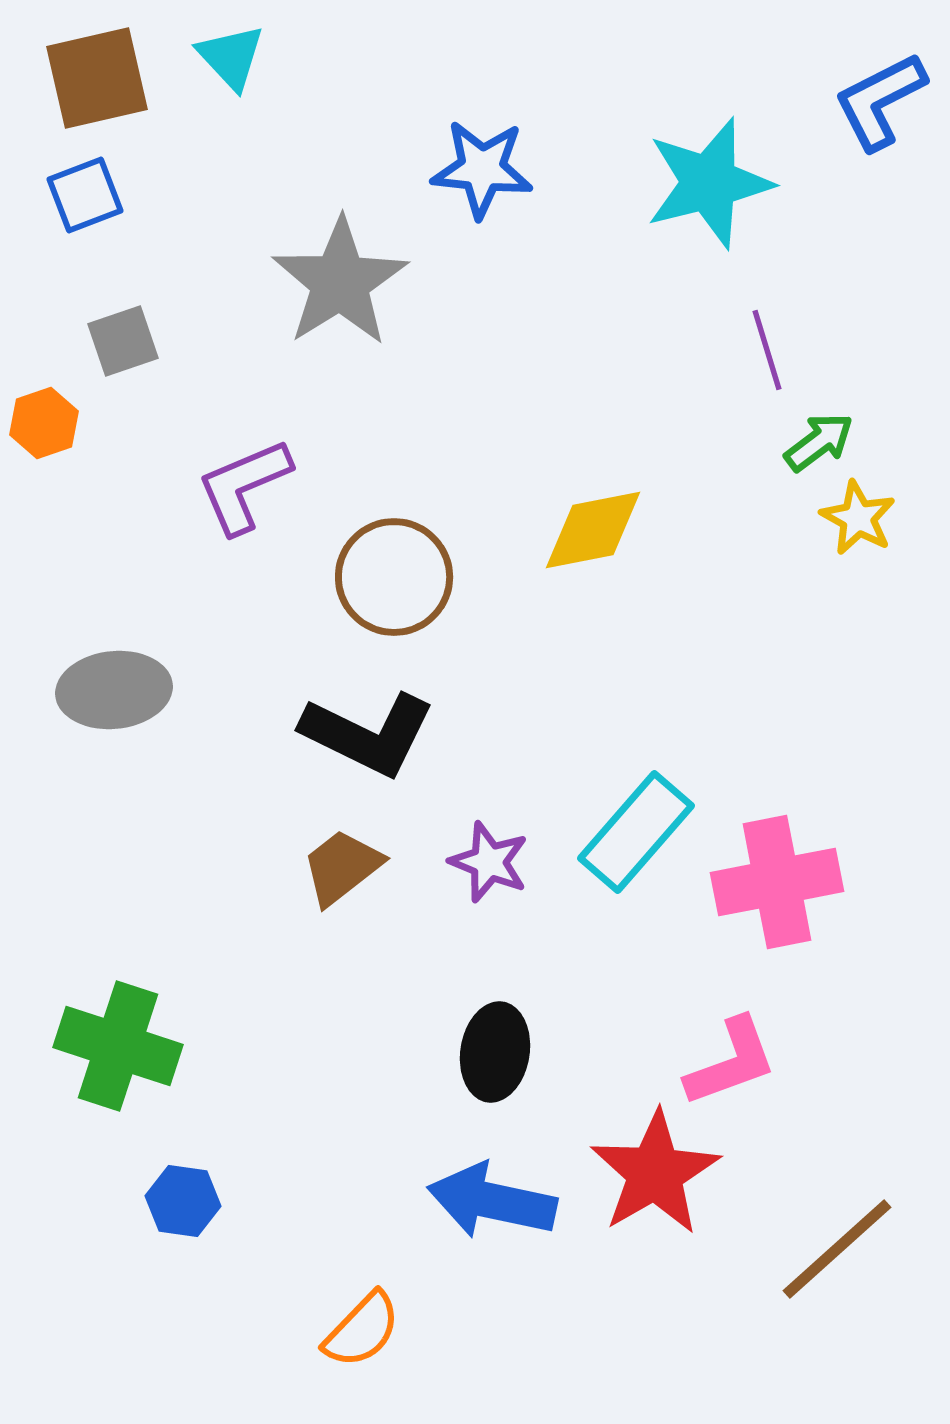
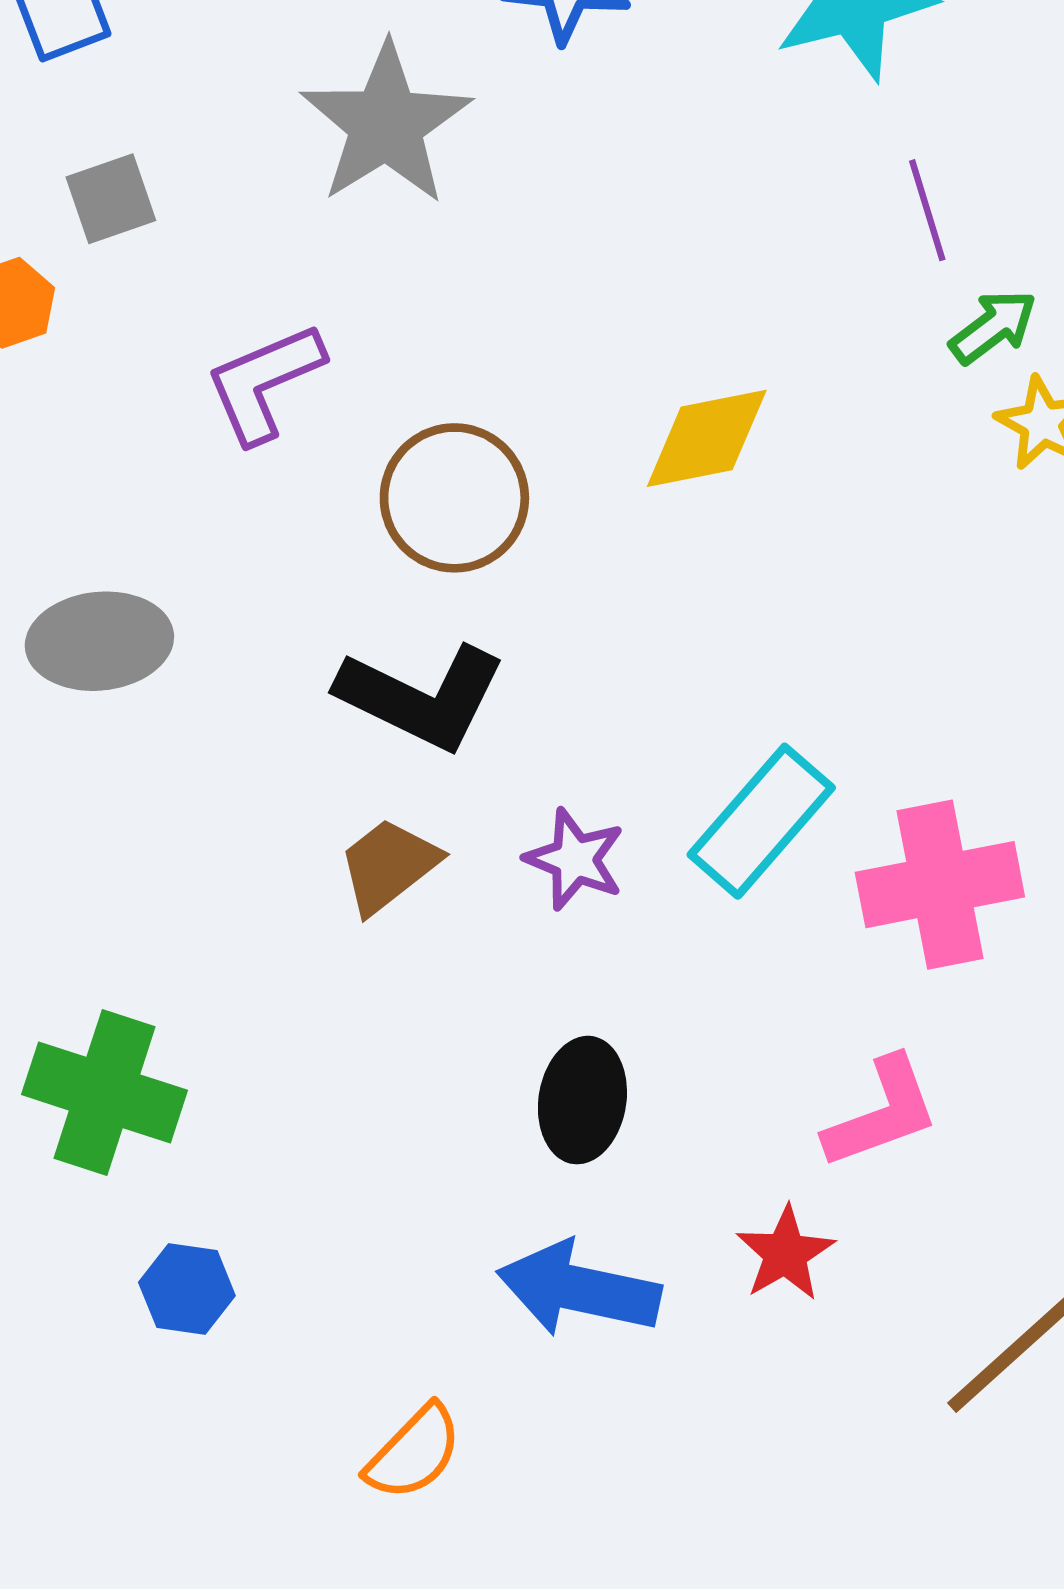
red star: (655, 1173) -> (785, 1253), size x0.6

